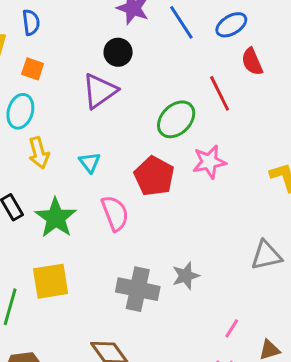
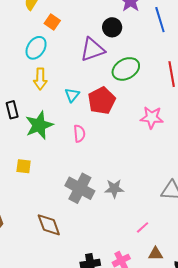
green ellipse: (176, 119) -> (126, 69), moved
red pentagon: (154, 176) -> (102, 101), moved
pink semicircle: (115, 213) -> (79, 134), size x0.7
yellow square: (51, 281) -> (24, 166), size x0.6
pink line: (232, 328) -> (143, 227), moved

